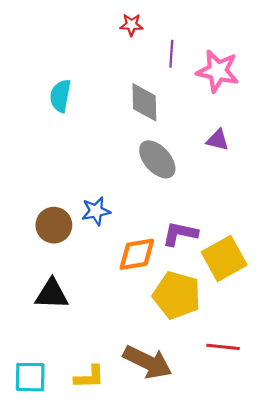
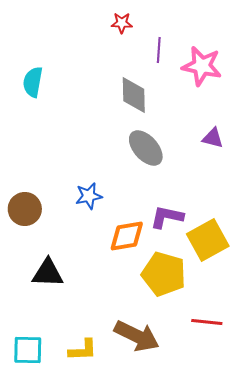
cyan semicircle: (60, 96) -> (33, 82), moved
purple triangle: (218, 140) -> (213, 138), moved
brown circle: (54, 225) -> (25, 209), moved

